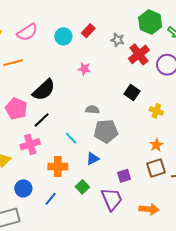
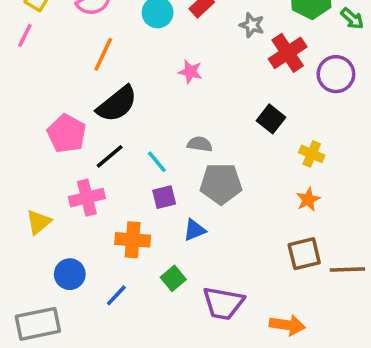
orange line: (13, 63) -> (103, 54), moved, turned -54
cyan line: (71, 138) -> (157, 162), moved
orange star: (156, 145) -> (308, 199), moved
purple square: (124, 176) -> (164, 197), moved
purple trapezoid: (112, 199) -> (223, 303), turned 120

